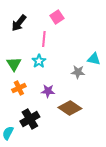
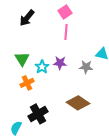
pink line: (44, 39) -> (66, 32), moved
cyan star: (39, 61) -> (42, 67), moved
purple star: (48, 91) -> (60, 63), moved

